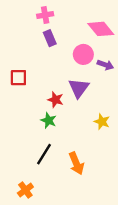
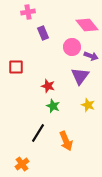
pink cross: (45, 15) -> (28, 12), moved
purple triangle: (79, 88) -> (80, 76), moved
green star: (49, 120) -> (53, 106), moved

